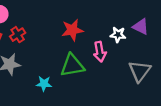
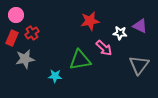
red star: (72, 30) -> (90, 21), moved
pink arrow: (100, 52) -> (104, 48), turned -36

